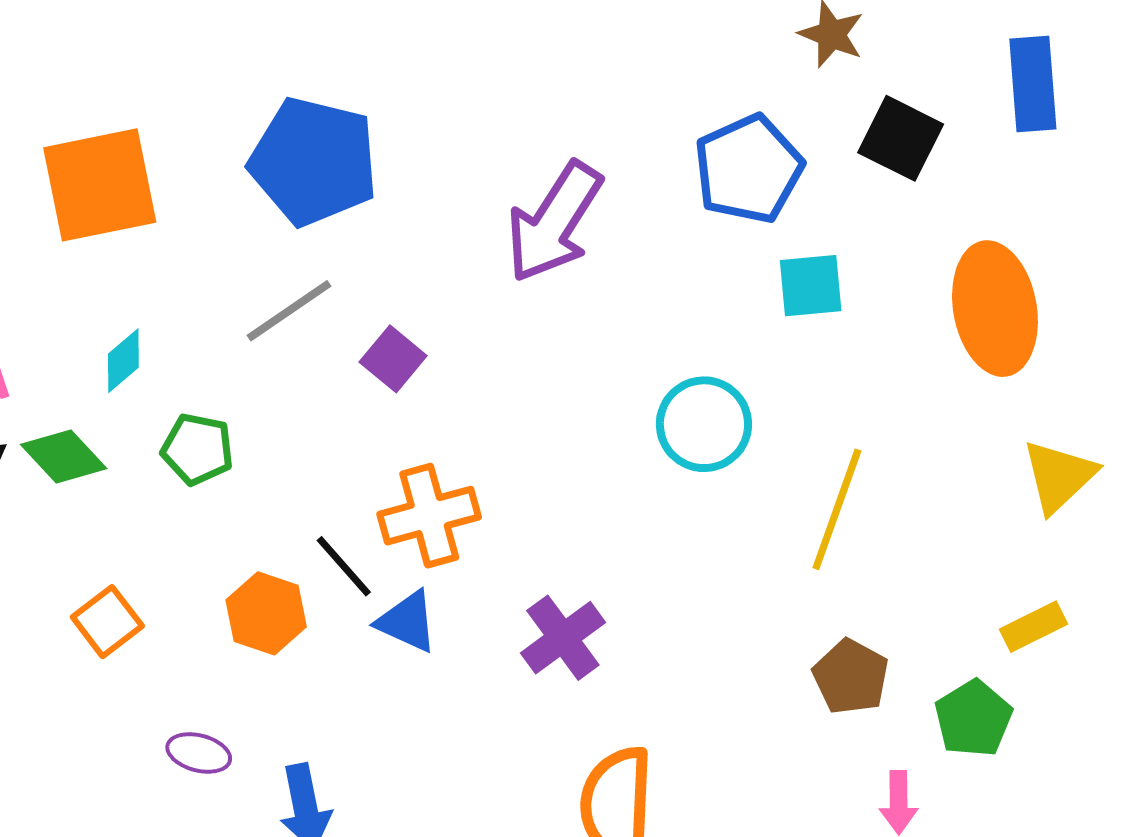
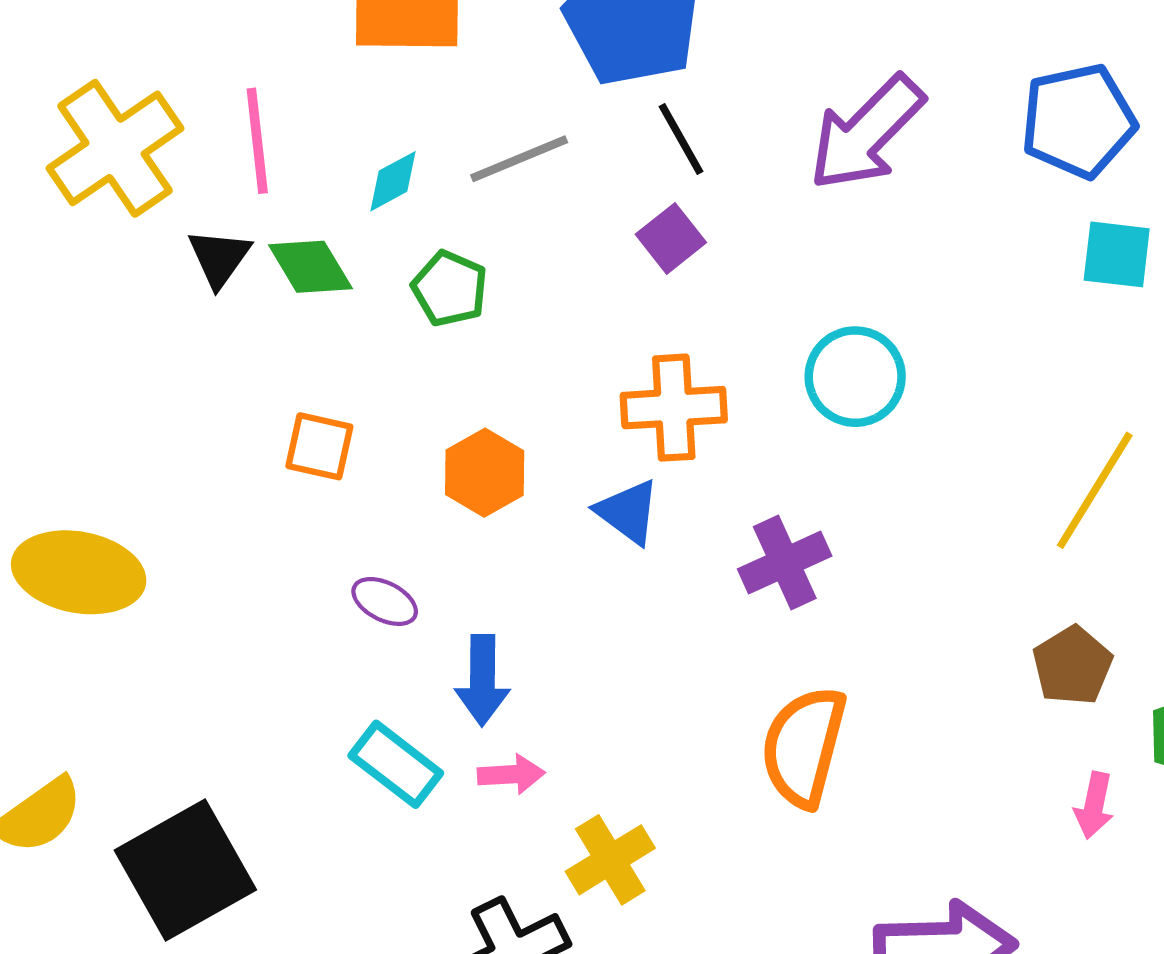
gray line: (289, 311) -> (519, 159), moved
cyan circle: (704, 424) -> (855, 377), moved
black line: (344, 566) -> (681, 139), moved
orange square: (107, 622) -> (319, 446), turned 38

